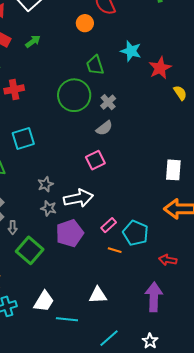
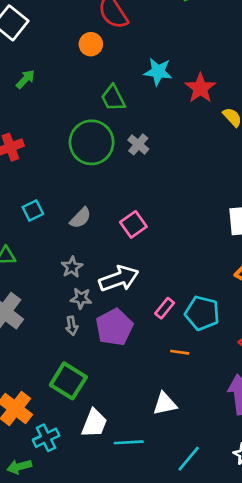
gray semicircle: (104, 128) -> (80, 218), moved
cyan square: (23, 138) -> (33, 210), size x0.7
gray arrow: (13, 227) -> (72, 326), moved
green square: (30, 250) -> (68, 381), moved
orange line: (115, 250) -> (180, 352), moved

